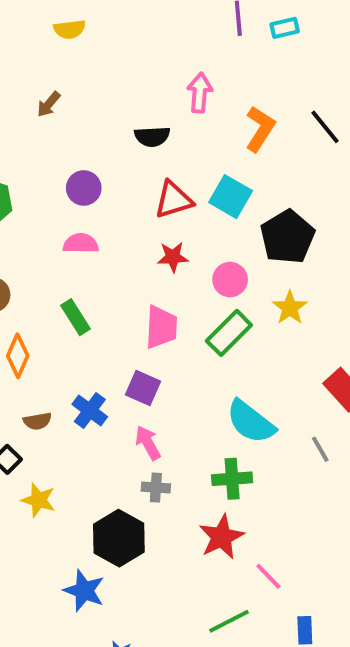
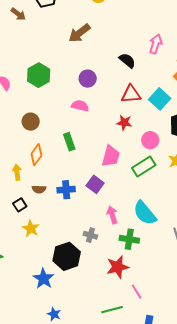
brown arrow: (49, 104) -> (79, 33), size x1.6
black semicircle: (152, 136) -> (127, 60), turned -150
blue cross: (90, 411) -> (66, 190), turned 36
pink arrow: (148, 443) -> (112, 215), moved

